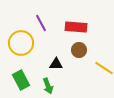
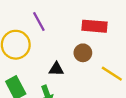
red rectangle: (76, 27) -> (94, 26), moved

